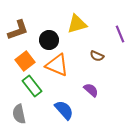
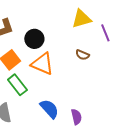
yellow triangle: (77, 24) -> (81, 19), moved
purple semicircle: (91, 90) -> (76, 117), moved, turned 35

